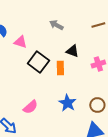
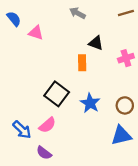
black square: (38, 62) -> (57, 94), moved
pink semicircle: (30, 107) -> (47, 125), moved

